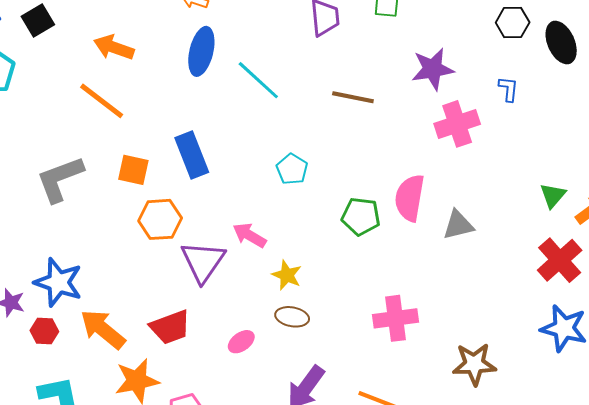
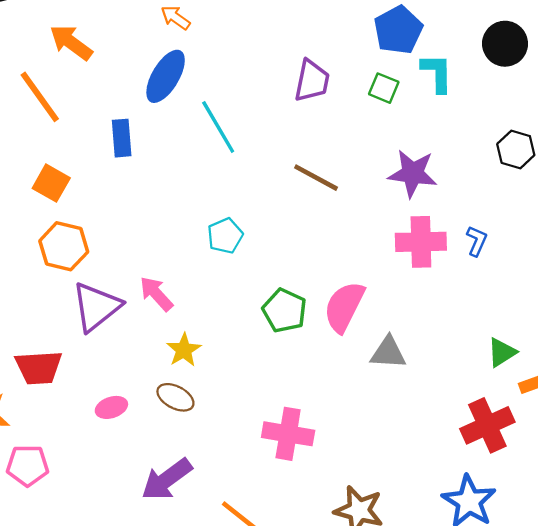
blue L-shape: (508, 89) -> (477, 241), moved
blue rectangle: (192, 155) -> (122, 138), moved, size x0.7

